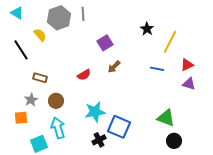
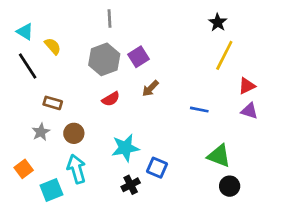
cyan triangle: (17, 13) -> (25, 32), moved
gray hexagon: (59, 18) -> (104, 59), moved
black star: (147, 29) -> (218, 22), moved
blue line: (157, 69) -> (199, 110), moved
orange square: (21, 118) -> (24, 169), moved, turned -32
blue square: (119, 127) -> (157, 168), size x0.7

